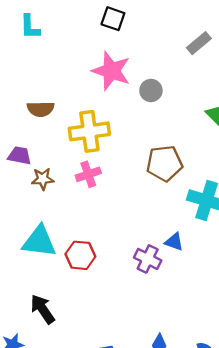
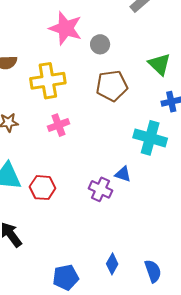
brown pentagon: (164, 163) -> (112, 86), moved
pink cross: (88, 174) -> (58, 125), moved

